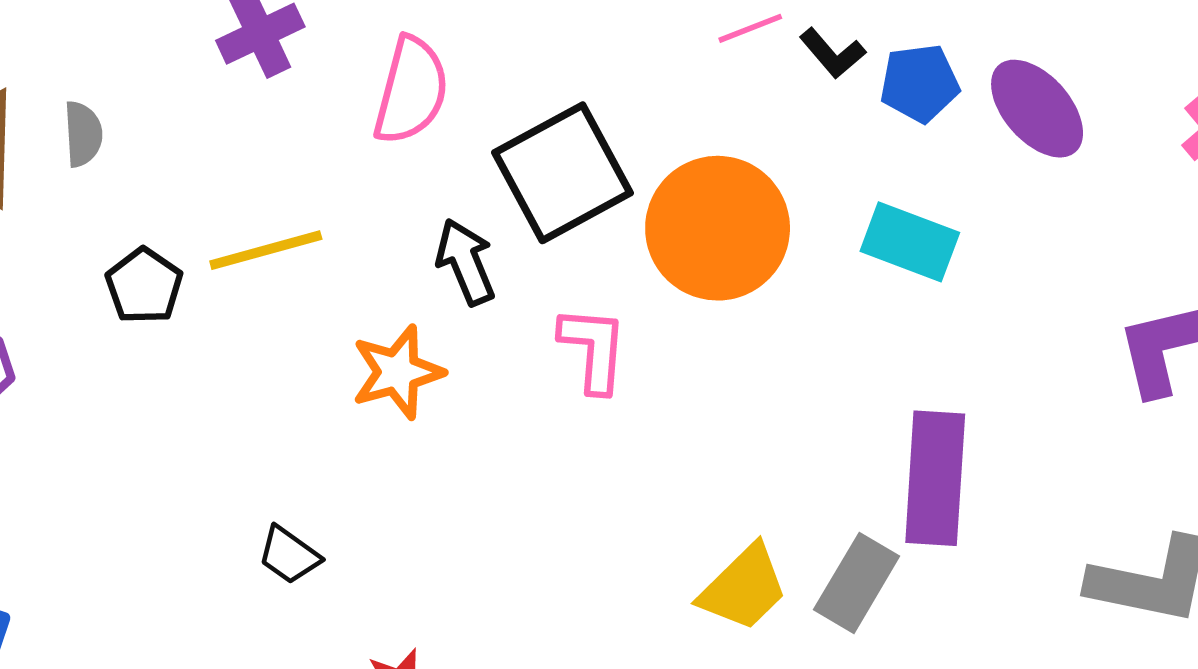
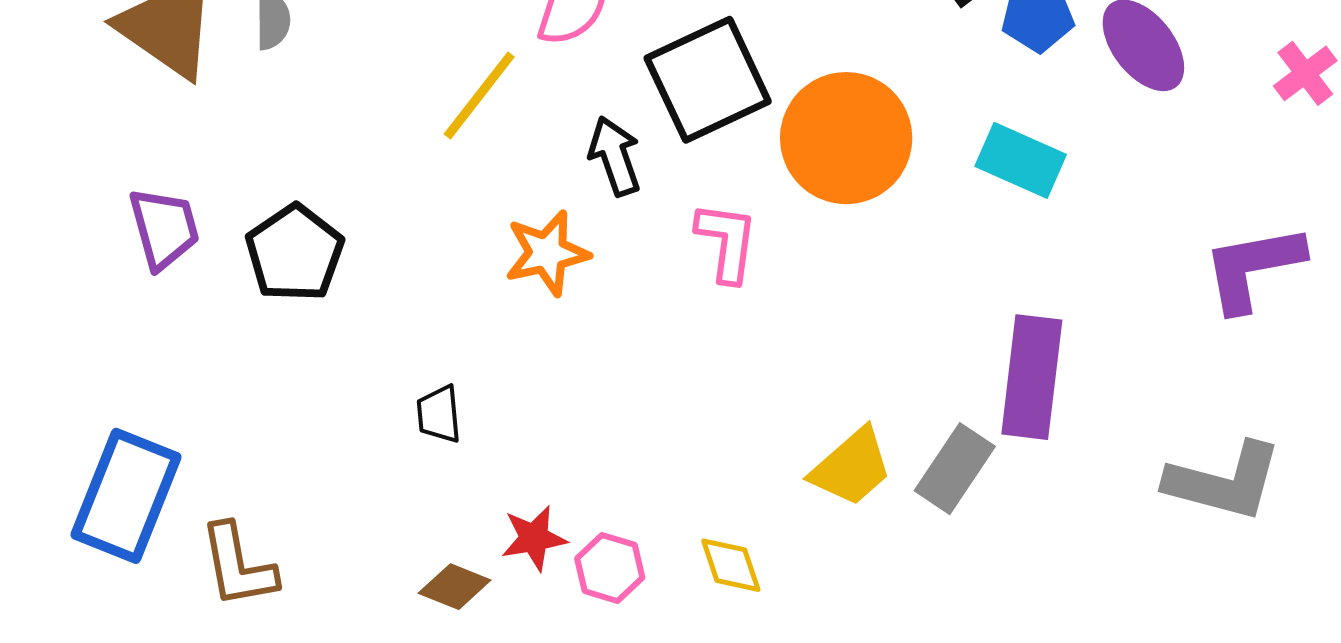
yellow line: (266, 250) -> (479, 96), moved, turned -40
black pentagon: (144, 286) -> (295, 253), moved, size x1.4
black trapezoid: (289, 555) -> (439, 414), turned 46

